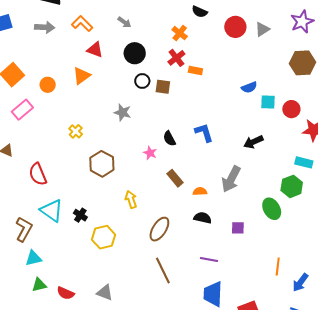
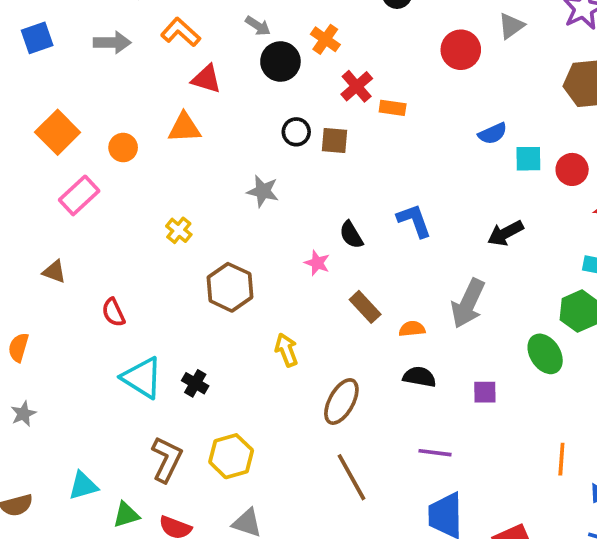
red circle: (235, 27) -> (461, 50), moved
orange cross: (180, 33) -> (325, 39), moved
black circle: (135, 53) -> (280, 61), moved
orange triangle: (82, 76) -> (184, 128), turned 36
red semicircle: (38, 174) -> (113, 312), size x0.7
brown L-shape: (24, 229) -> (167, 459), moved
yellow hexagon: (104, 237) -> (231, 456), moved
cyan triangle: (33, 258) -> (83, 486), moved

